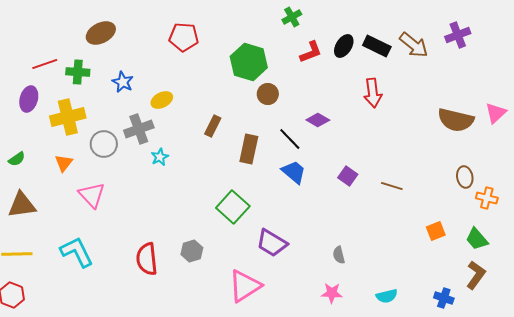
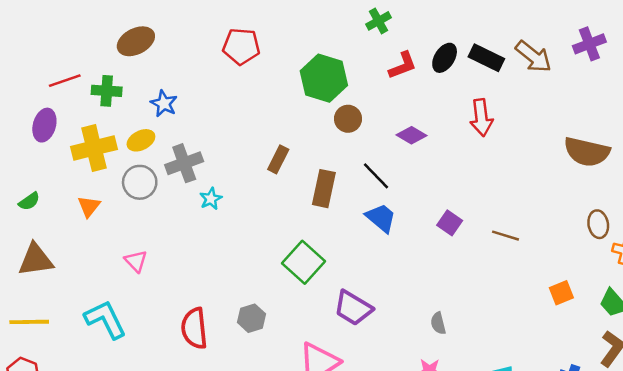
yellow ellipse: (162, 100) -> (141, 140), moved
purple diamond: (318, 120) -> (412, 135), moved
pink triangle: (92, 195) -> (136, 261), moved, size x0.7

